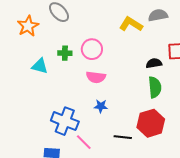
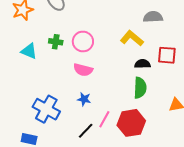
yellow L-shape: (131, 24) -> (132, 38), moved
black line: (123, 137) -> (86, 131), moved, turned -60
pink line: (84, 142) -> (104, 119), moved, turned 66

